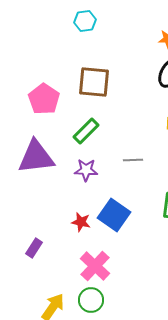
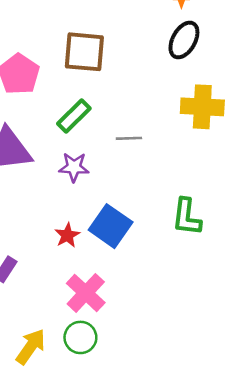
gray line: (133, 160) -> (129, 138), moved
red star: (81, 222) -> (67, 235), turned 30

